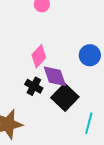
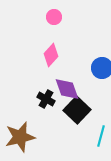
pink diamond: (39, 56) -> (51, 55), moved

